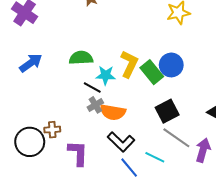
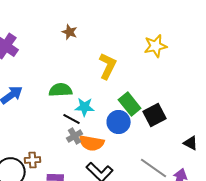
yellow L-shape: (129, 64) -> (108, 66), moved
blue circle: (171, 65) -> (119, 122), moved
black square: (167, 111) -> (155, 115), moved

